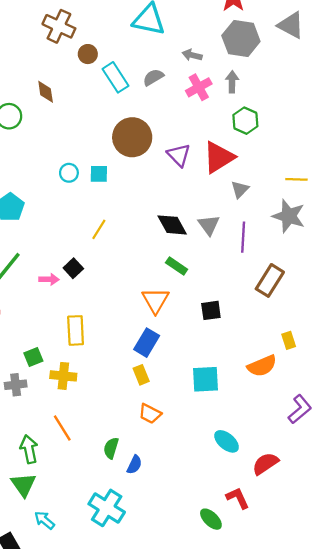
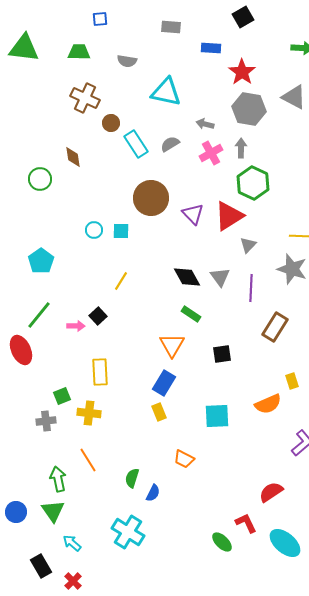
green hexagon: (245, 121) -> (253, 183), size x1.4
orange trapezoid: (150, 414) -> (184, 459), moved
cyan ellipse: (227, 441) -> (285, 543), moved, size x1.4

